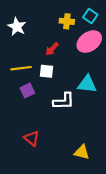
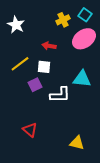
yellow cross: (67, 21) -> (63, 20), turned -32
red arrow: (52, 49) -> (49, 46), turned 56
yellow line: (21, 68) -> (20, 64), turned -30
purple square: (27, 91) -> (35, 85), moved

